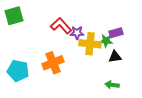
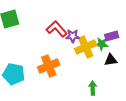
yellow cross: (90, 44) -> (86, 47), turned -30
green arrow: (112, 85) -> (93, 88), moved, turned 80

